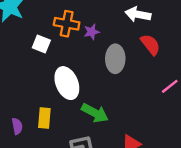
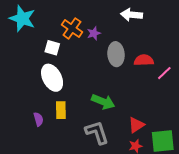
orange cross: (67, 24) -> (72, 28), turned 30
red semicircle: (150, 45) -> (144, 60), moved, turned -48
white ellipse: (67, 83) -> (52, 78), moved

